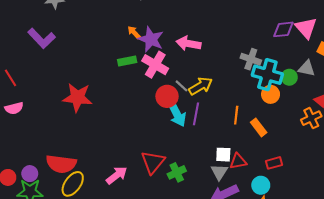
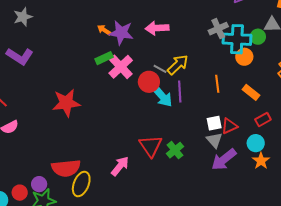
gray cross: (251, 59) -> (218, 29), turned -30
pink cross: (155, 65) -> (121, 67), moved, turned 30
orange rectangle: (259, 127) -> (251, 92), moved

